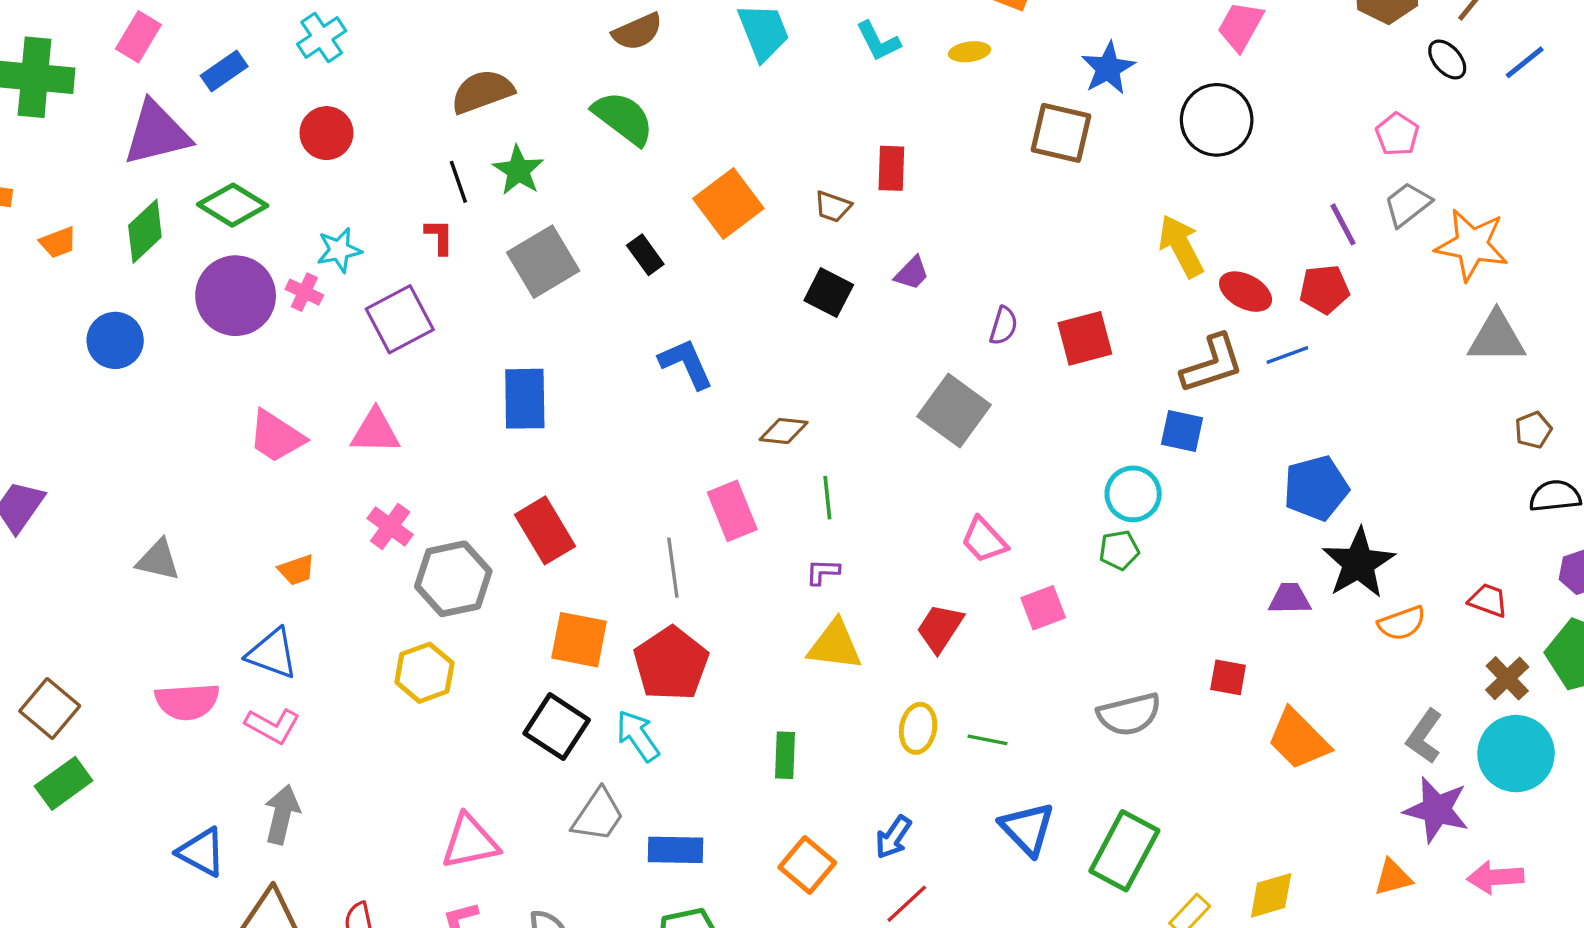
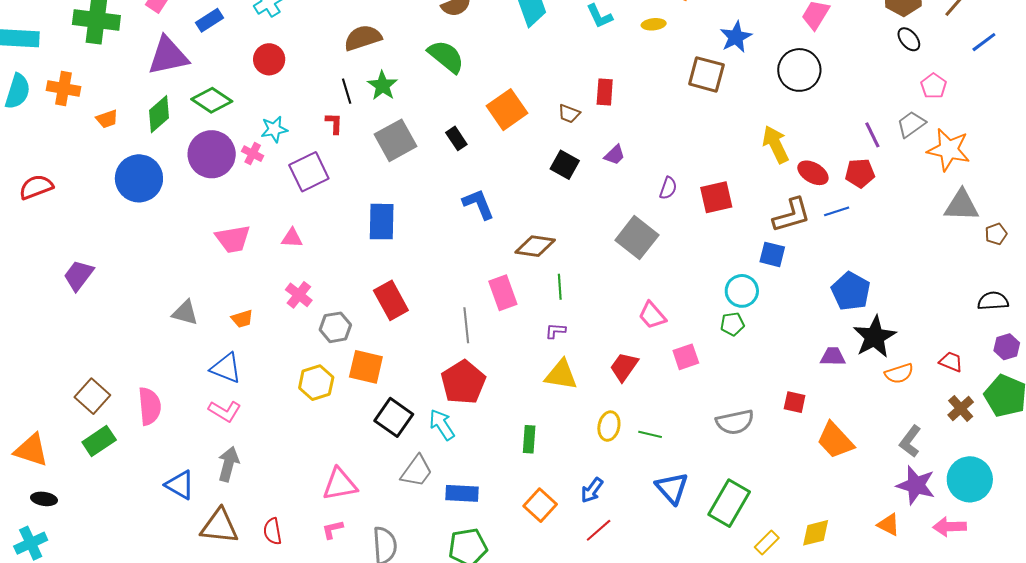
black ellipse: (1447, 59) -> (909, 39), moved
pink pentagon: (1397, 134) -> (934, 86), moved
blue circle: (115, 340) -> (139, 178), size x1.4
brown pentagon: (1533, 430) -> (996, 234), moved
pink triangle: (375, 431) -> (292, 238), size x0.7
brown diamond: (784, 431) -> (535, 246), size x1.4
pink trapezoid: (276, 436) -> (233, 239), turned -45
blue pentagon: (1316, 488) -> (851, 291), turned -30
gray triangle: (158, 560) -> (185, 313), moved
gray hexagon: (453, 579) -> (335, 327), size x0.7
orange square: (579, 640) -> (366, 367), moved
pink semicircle: (187, 702) -> (150, 406), moved, turned -93
cyan circle: (1516, 754) -> (970, 479), moved
orange triangle: (1393, 877) -> (889, 525), turned 40

